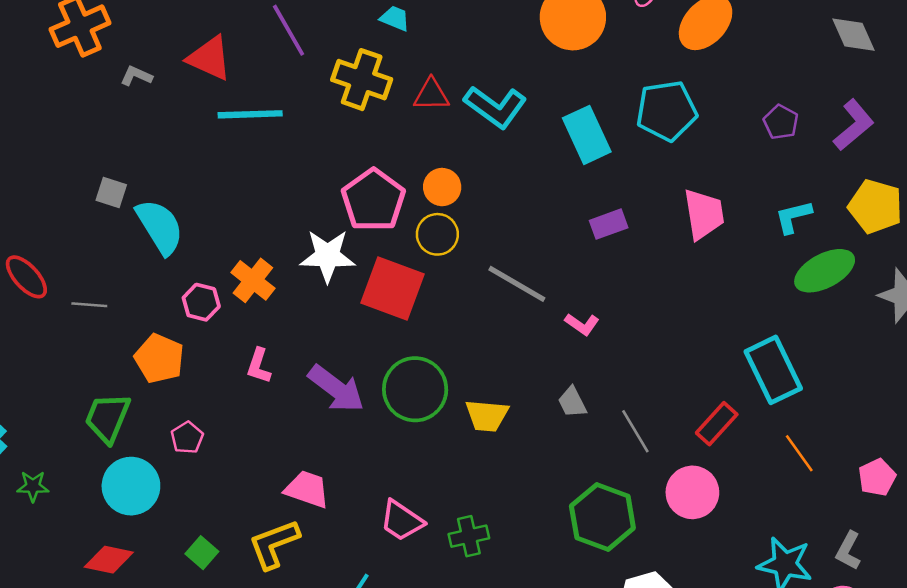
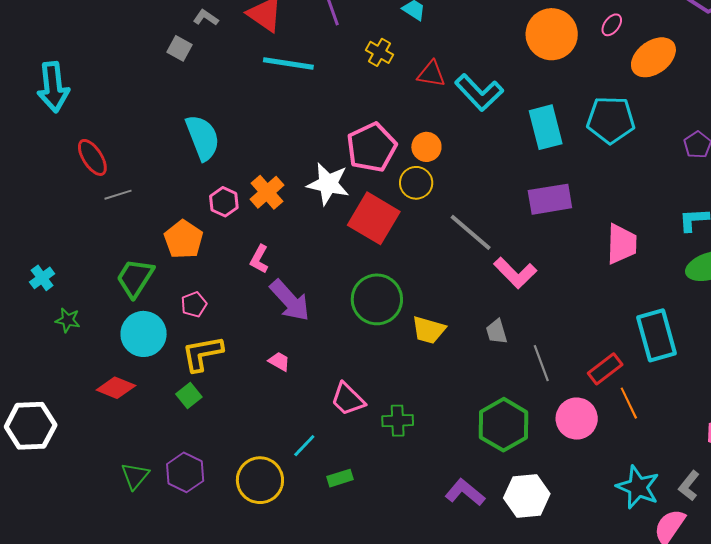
yellow cross: (362, 80) -> (379, 52), size x0.6
gray square: (111, 193) -> (180, 48), moved
pink trapezoid: (704, 214) -> (621, 244), moved
purple rectangle: (609, 224) -> (550, 199), size x1.5
gray line: (89, 305) -> (118, 195), moved, turned -32
pink L-shape: (582, 324) -> (515, 273), size x1.6
purple arrow: (336, 389) -> (290, 300), moved
orange line: (799, 453) -> (629, 403), moved
pink trapezoid: (307, 489) -> (279, 361), size x0.6
yellow L-shape: (274, 544) -> (202, 354), moved

